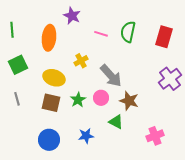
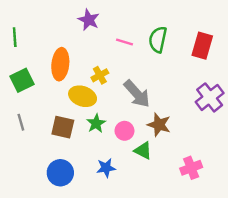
orange ellipse: (49, 38) -> (60, 64), moved
yellow ellipse: (54, 78) -> (83, 96), moved
pink circle: (101, 98) -> (124, 131), moved

